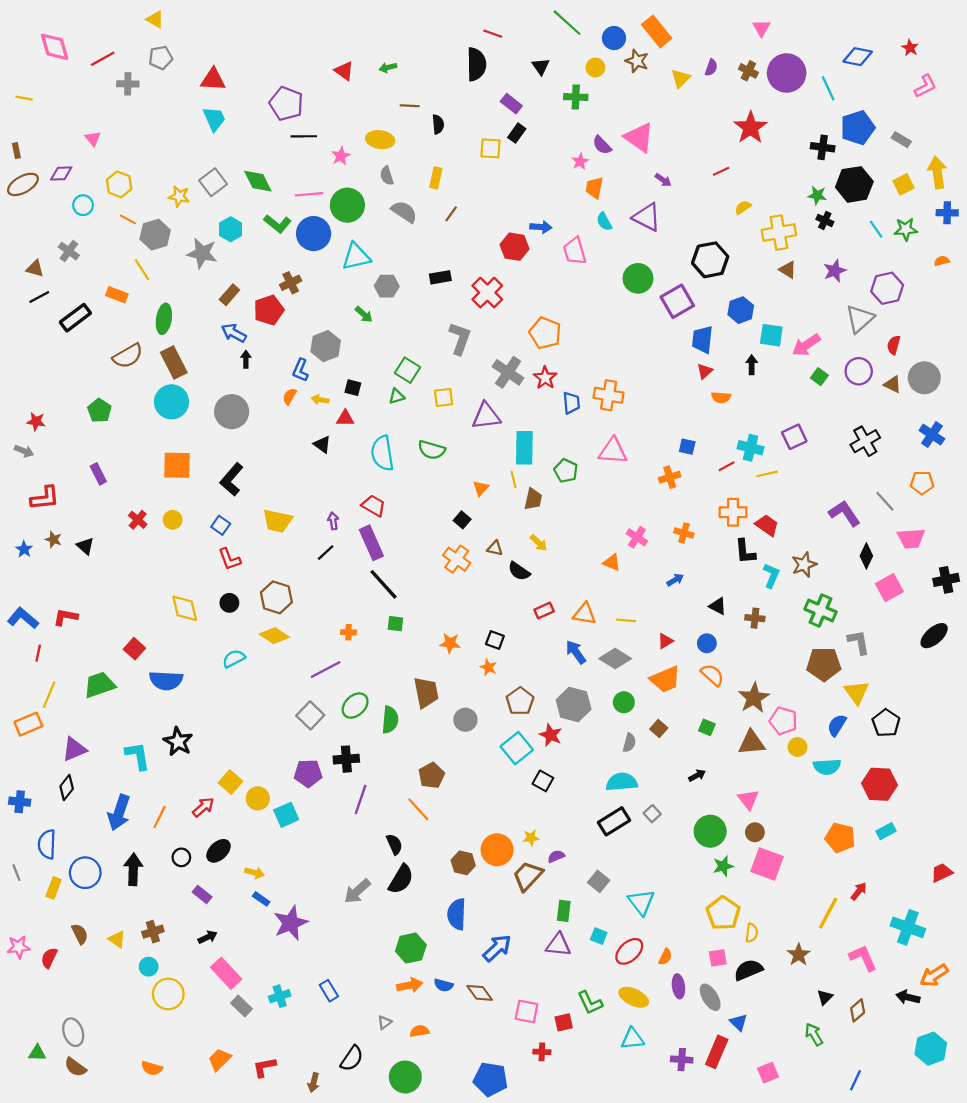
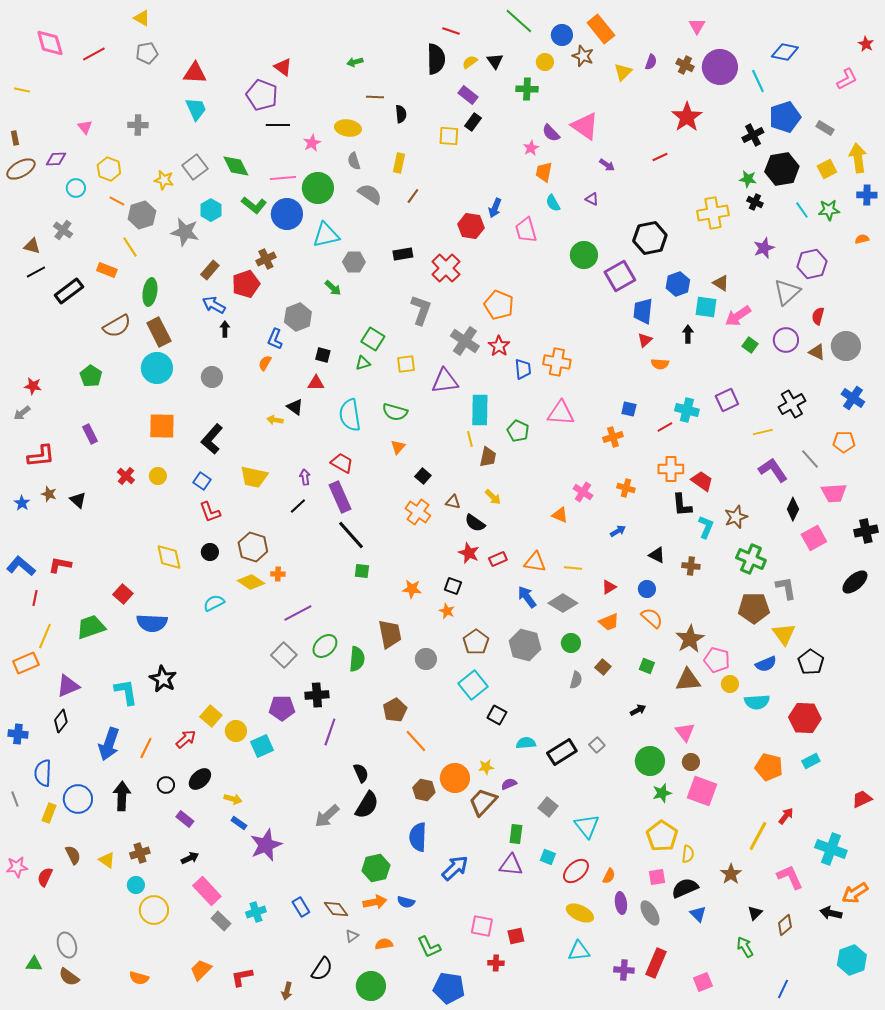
red star: (910, 48) -> (866, 44), moved
red triangle: (344, 71) -> (283, 67), moved
gray cross: (128, 84) -> (138, 125), moved
black cross: (823, 147) -> (753, 135), turned -35
yellow semicircle: (743, 207) -> (470, 62), moved
purple triangle: (647, 217) -> (592, 199), size x0.5
blue arrow: (541, 227) -> (495, 208), turned 108
brown triangle: (788, 270) -> (721, 283), moved
yellow arrow: (320, 400) -> (275, 420), moved
gray circle: (232, 412) -> (212, 377), size x0.7
gray arrow: (24, 451) -> (22, 413), turned 120
yellow line: (767, 474) -> (763, 432), moved
orange triangle: (481, 488) -> (398, 447), moved
orange cross: (349, 632) -> (278, 574), moved
orange trapezoid: (665, 679) -> (609, 622), size x0.7
blue semicircle: (837, 725) -> (766, 664), turned -145
red star: (551, 735) -> (469, 553), moved
cyan semicircle: (622, 782) -> (526, 743), moved, size x0.7
orange line: (418, 809) -> (416, 741), moved
brown diamond: (480, 993) -> (336, 909), moved
green L-shape: (590, 1003) -> (429, 947), moved
blue triangle: (739, 1022) -> (698, 914), moved

